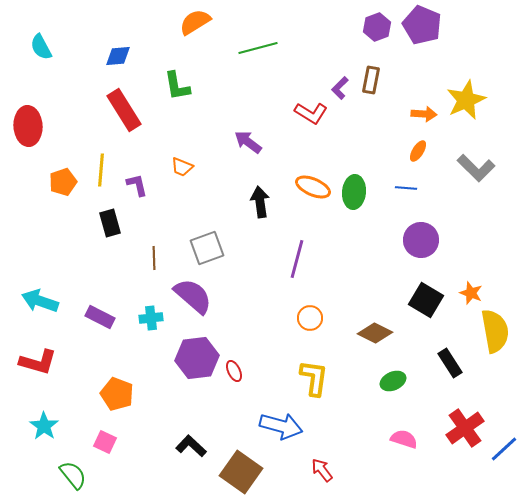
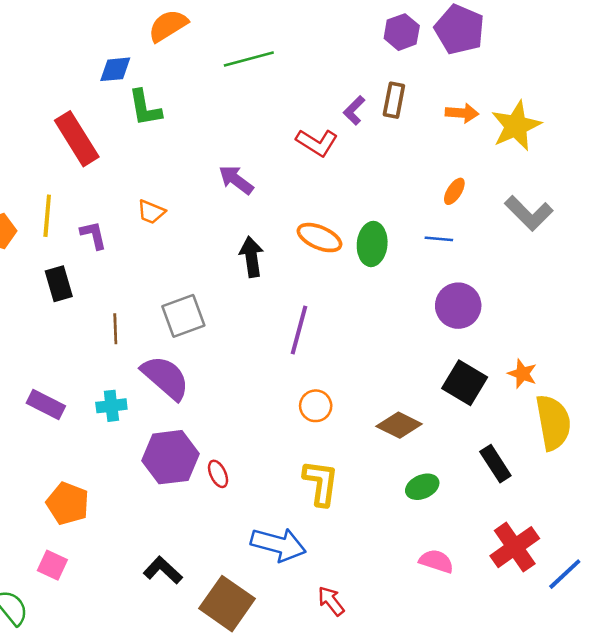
blue diamond: (118, 56) -> (115, 69), moved
orange arrow: (424, 114) -> (462, 113), moved

